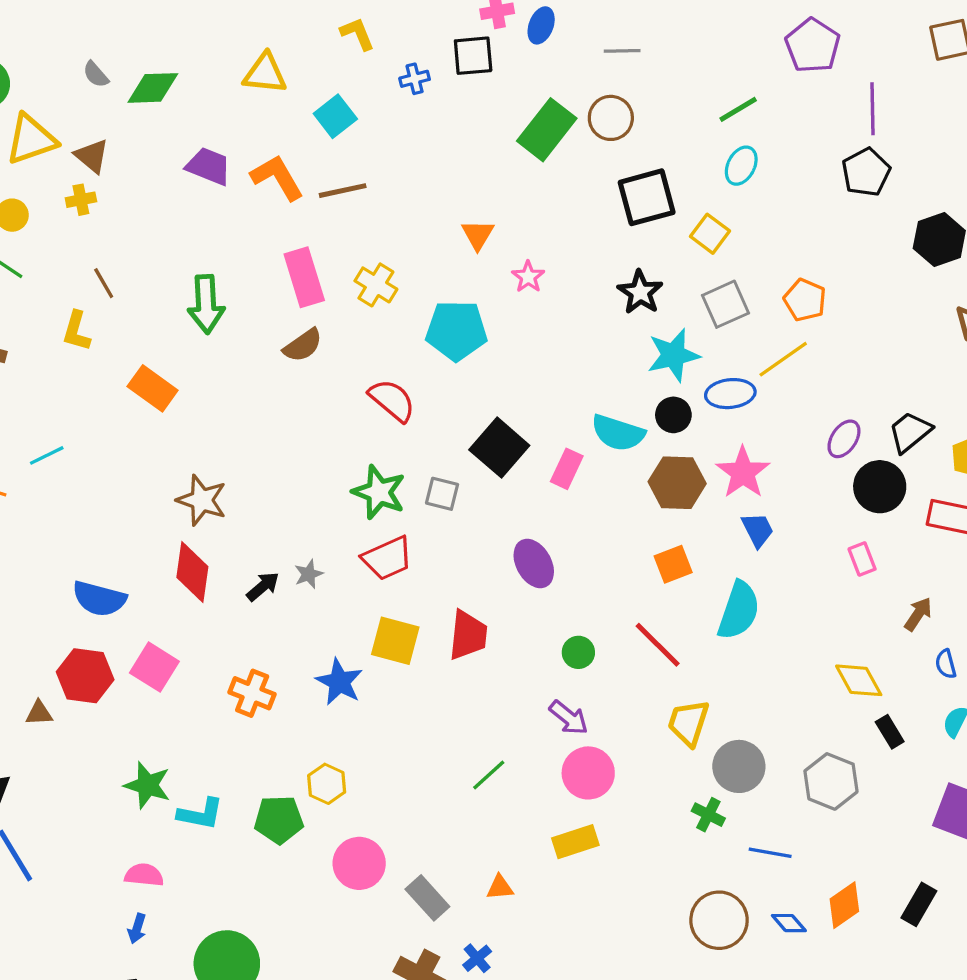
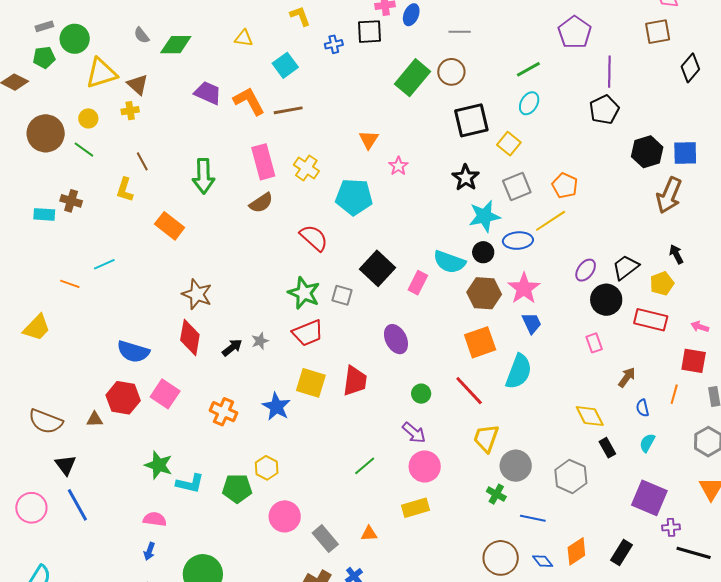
yellow triangle: (265, 74) -> (244, 38), size x0.7
orange square: (673, 564) -> (480, 342), size x1.4

